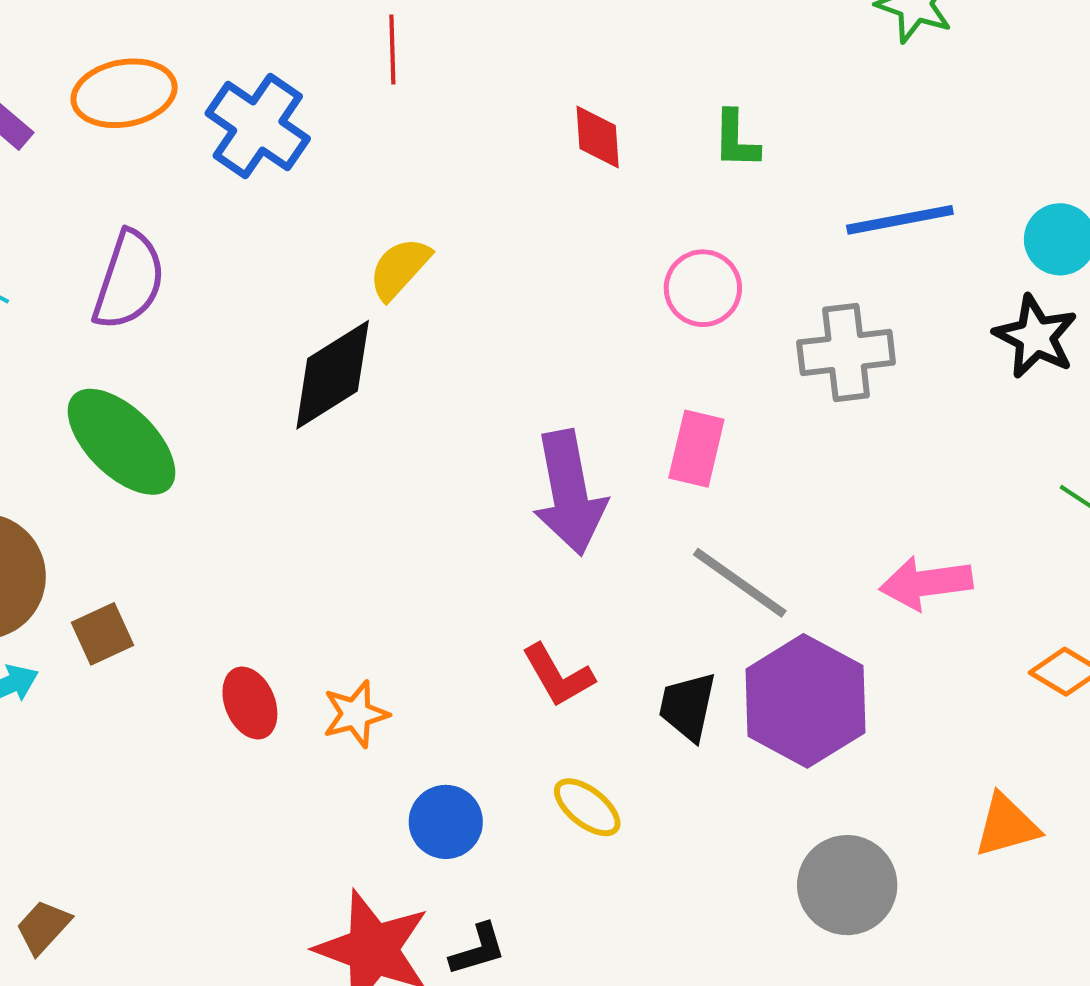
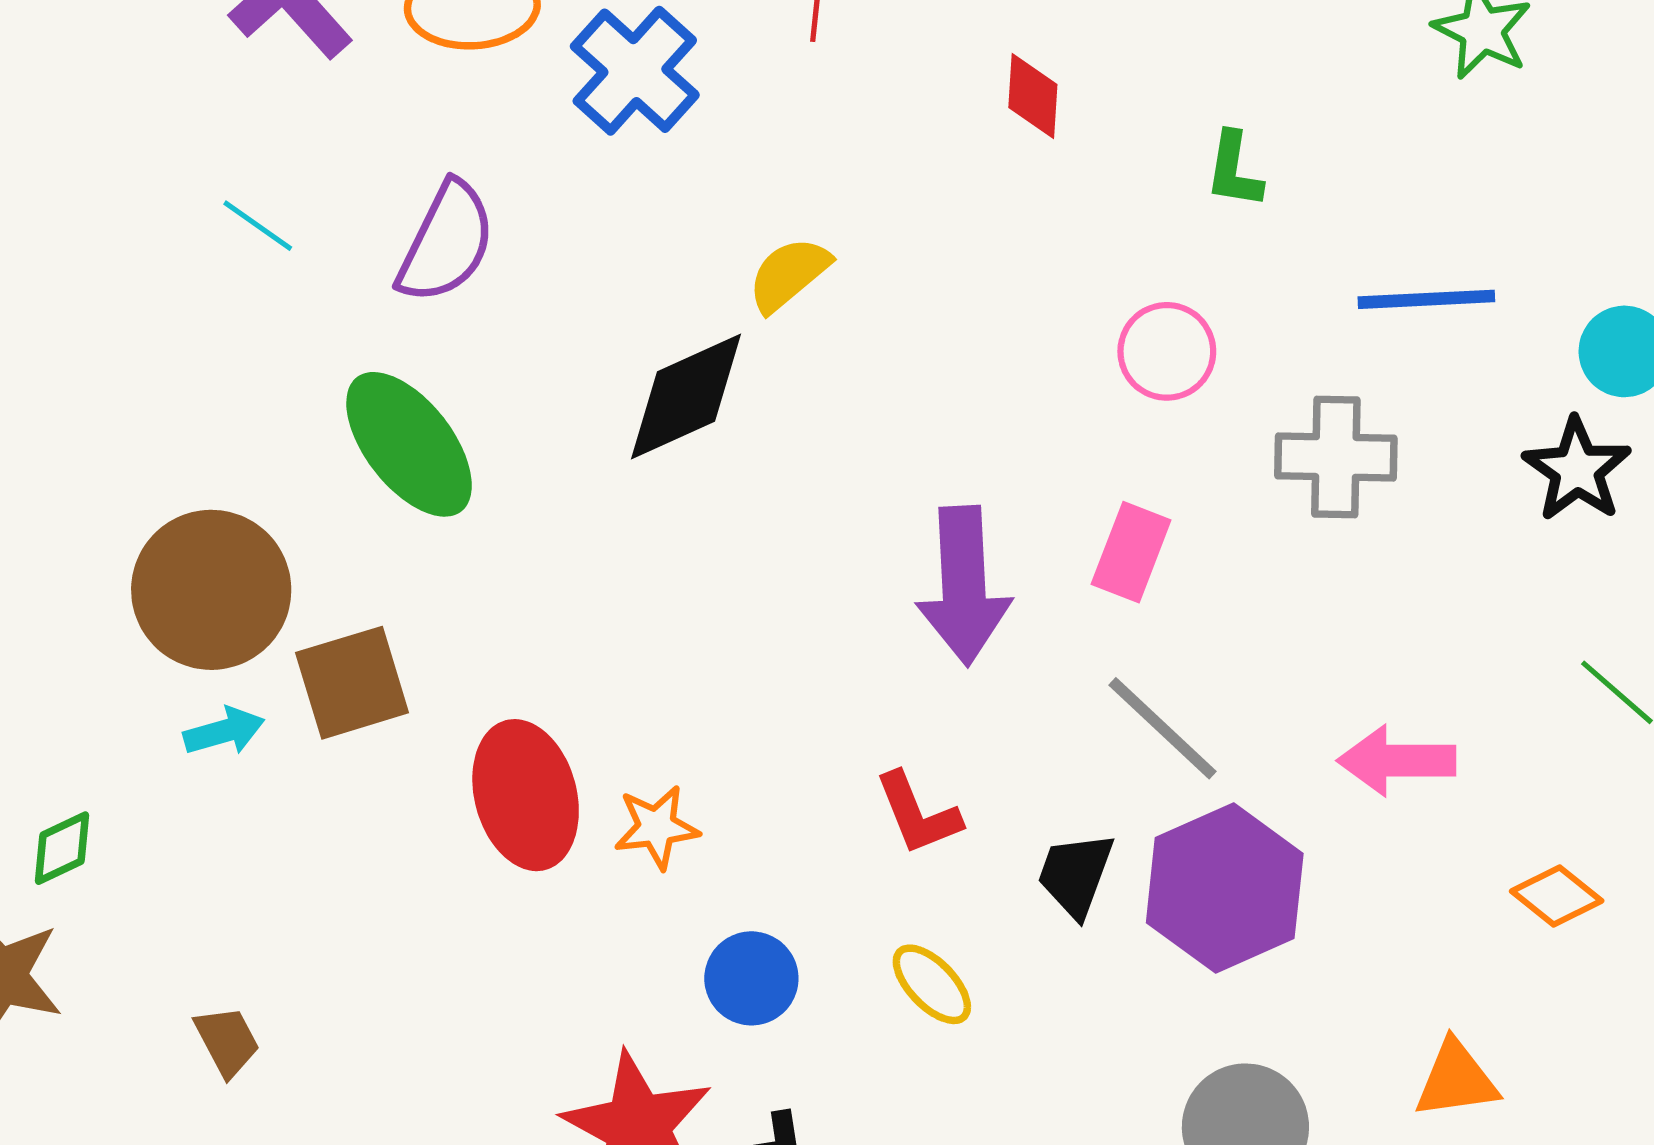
red diamond: (598, 137) -> (1033, 96), moved
brown square: (103, 634) -> (352, 683), size x1.5
red ellipse: (250, 703) -> (526, 795), size x1.6
brown trapezoid: (43, 927) -> (227, 1041), turned 102

